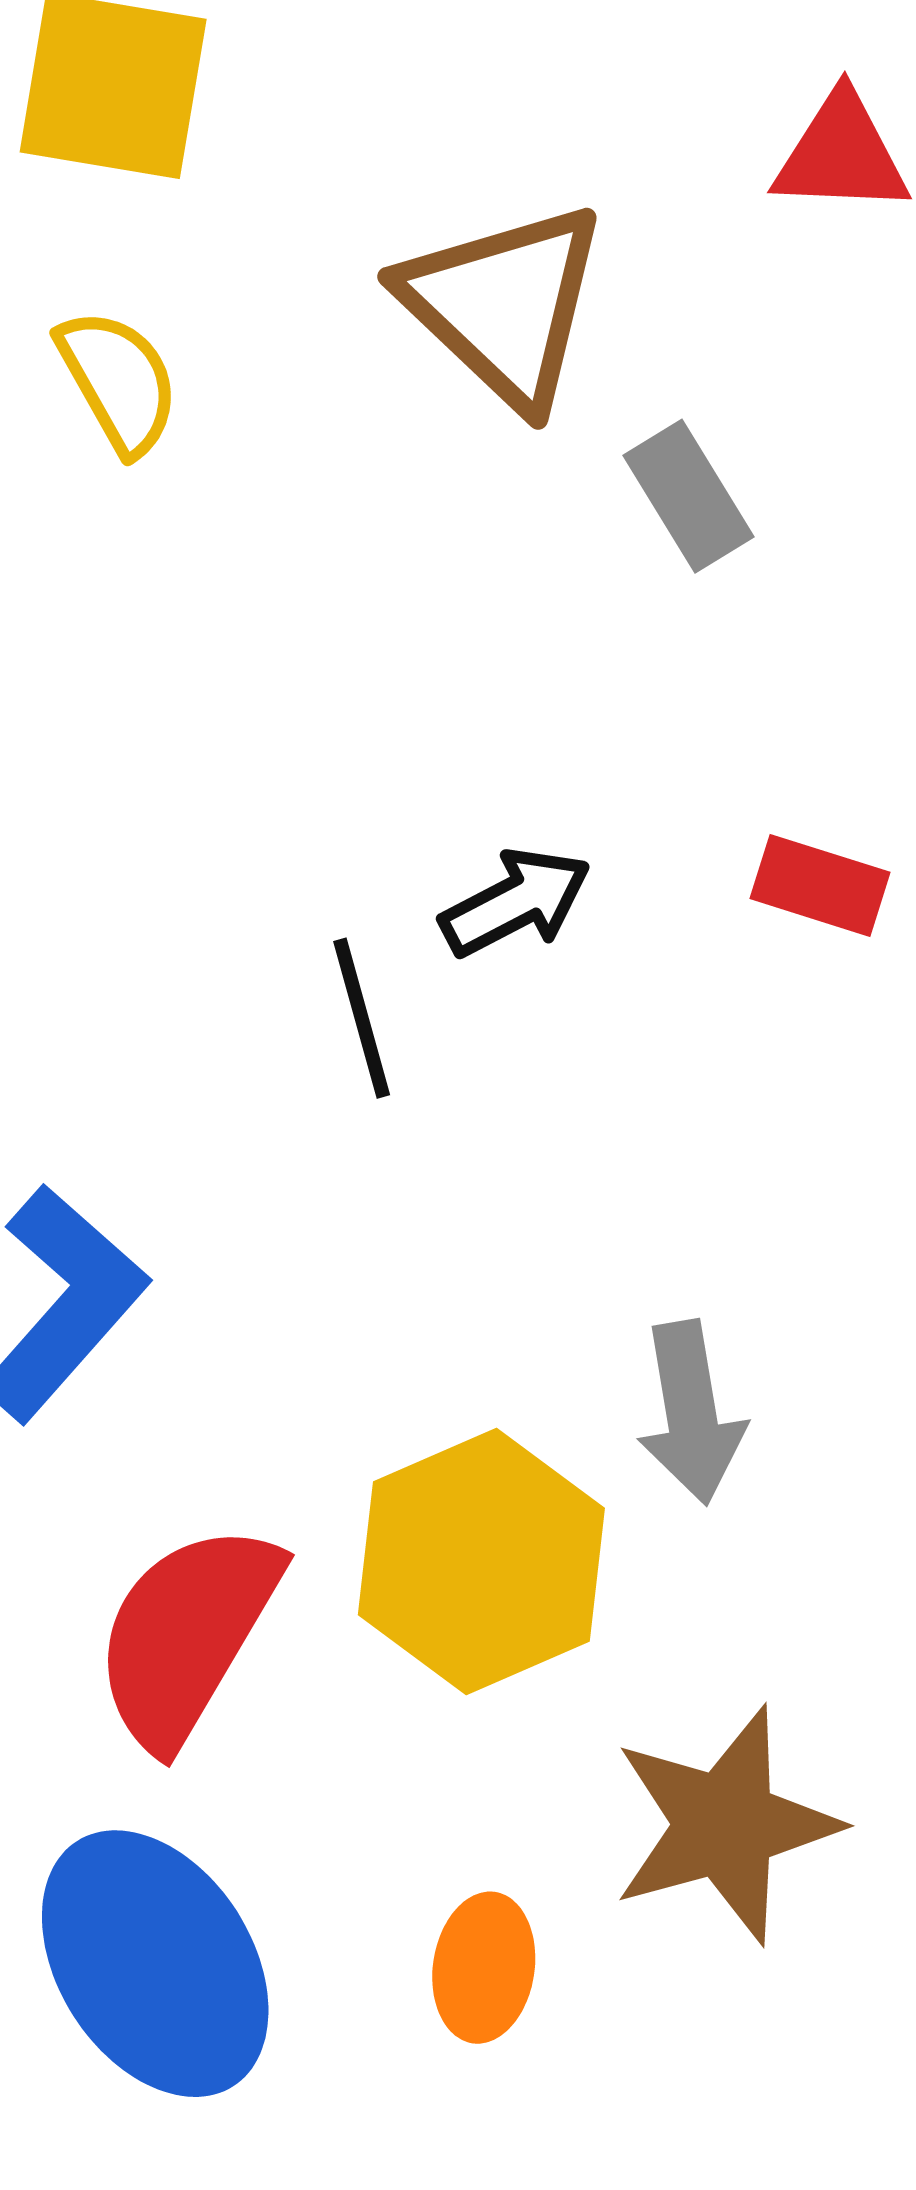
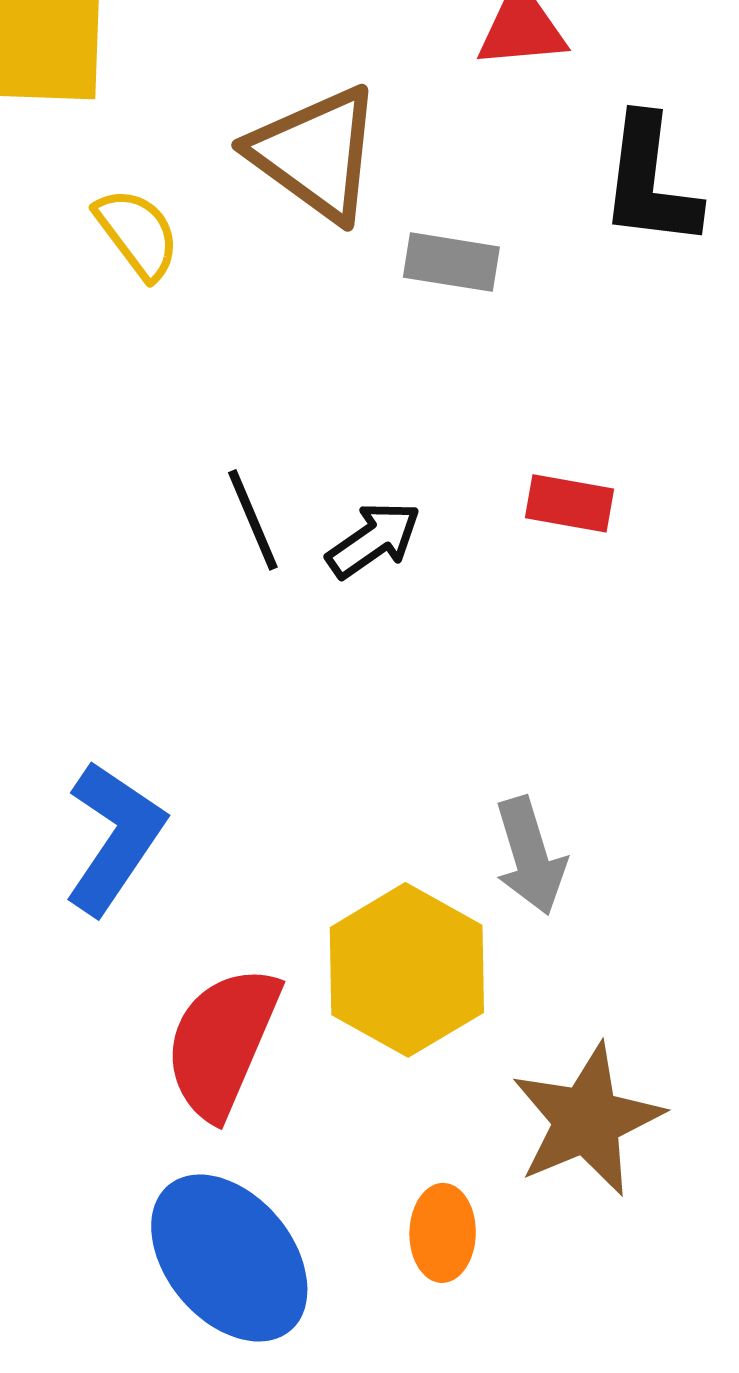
yellow semicircle: (118, 381) -> (137, 233), moved
gray rectangle: (688, 496) -> (451, 262), turned -42
black line: (362, 1018) -> (253, 520), moved

